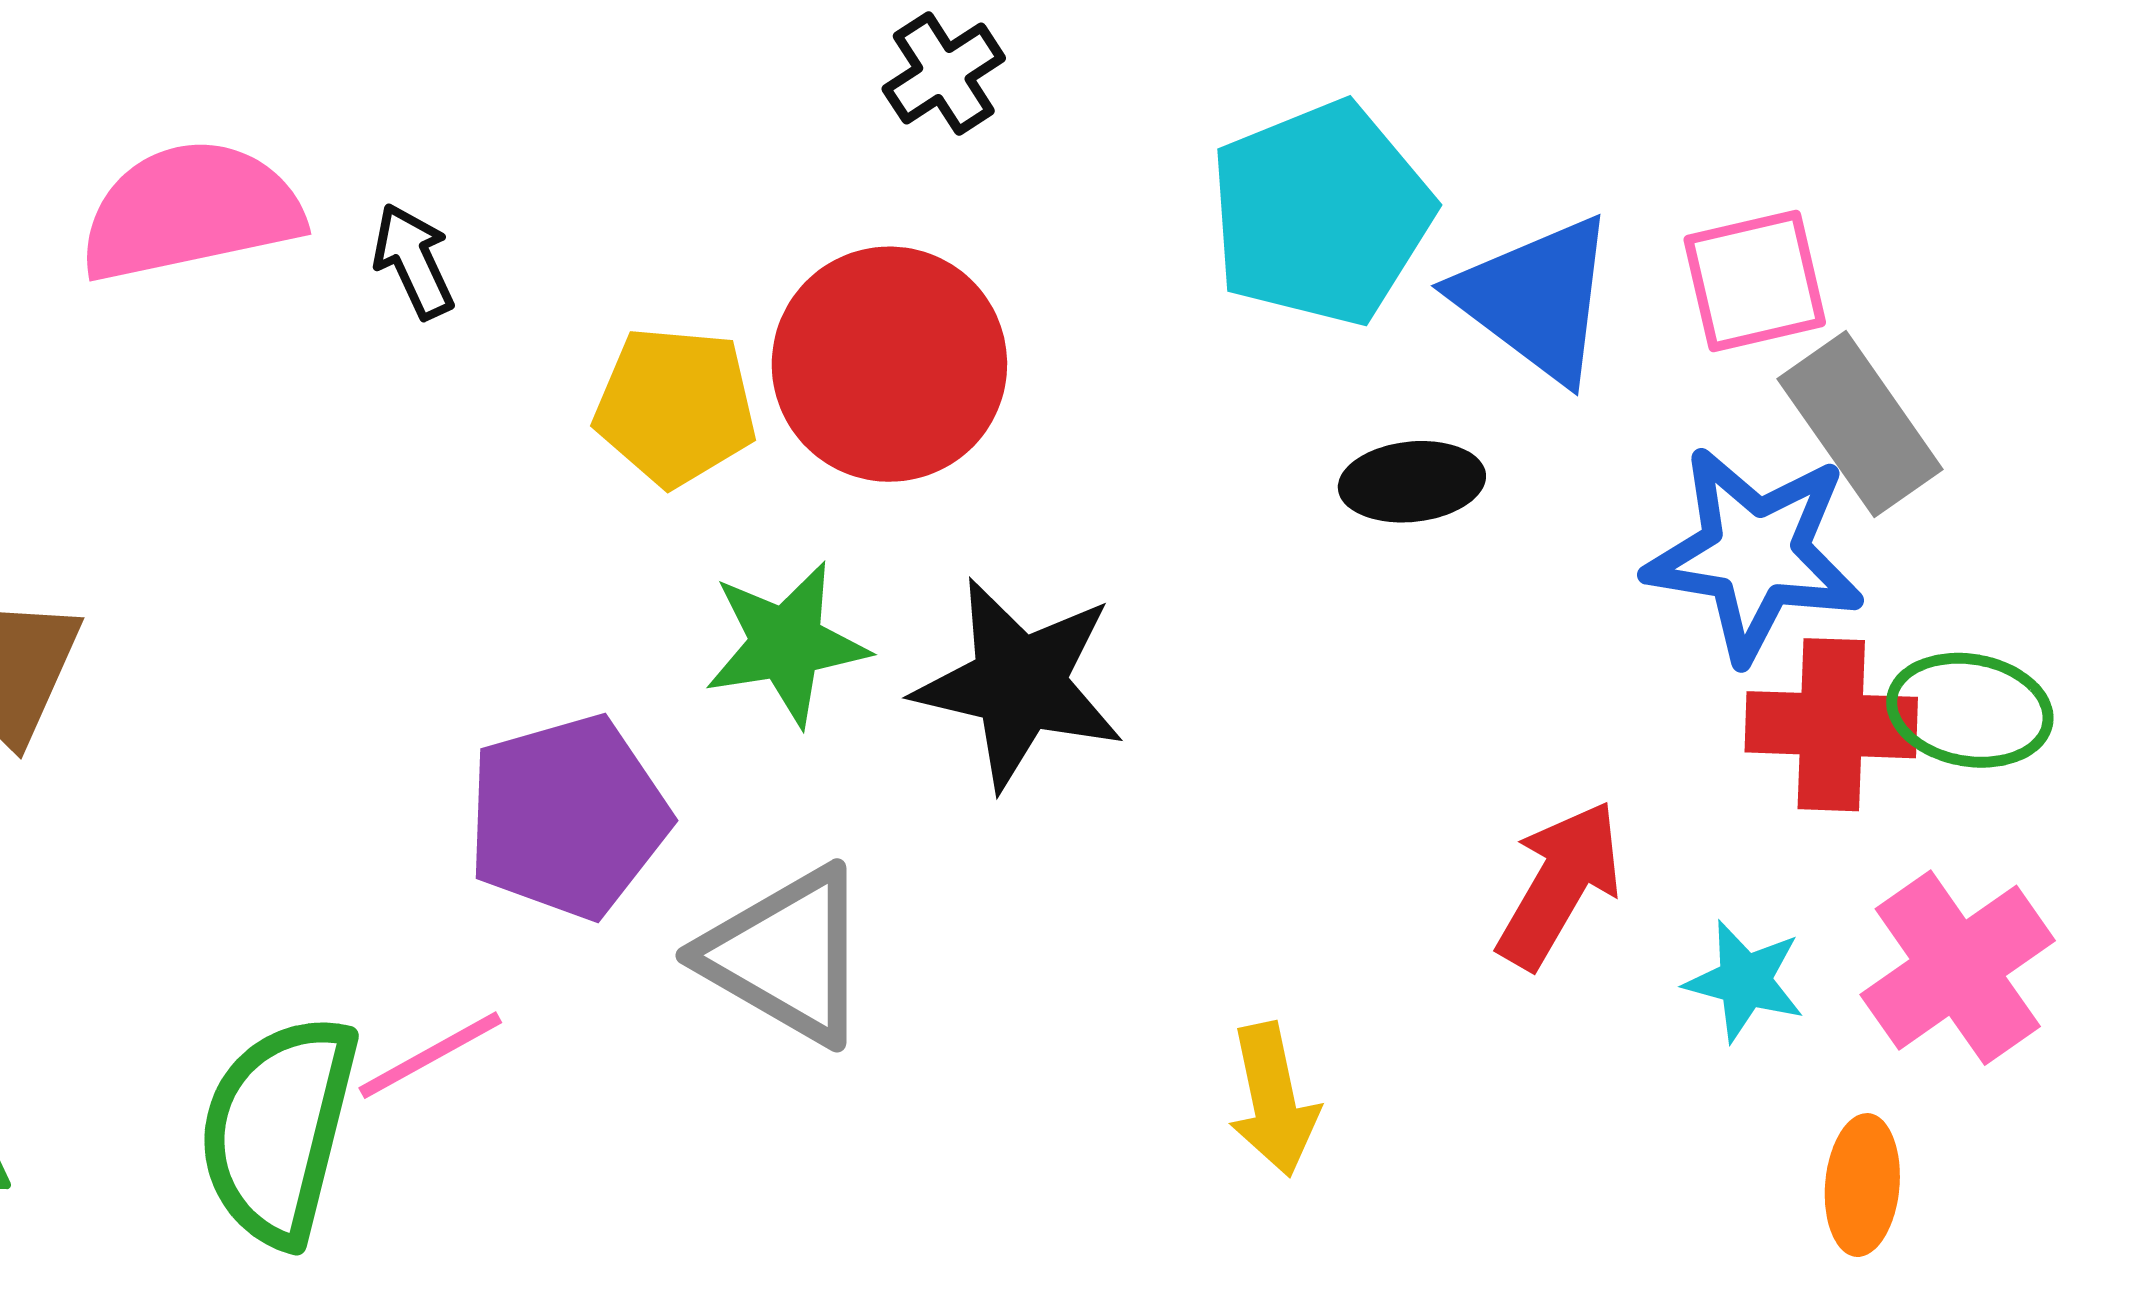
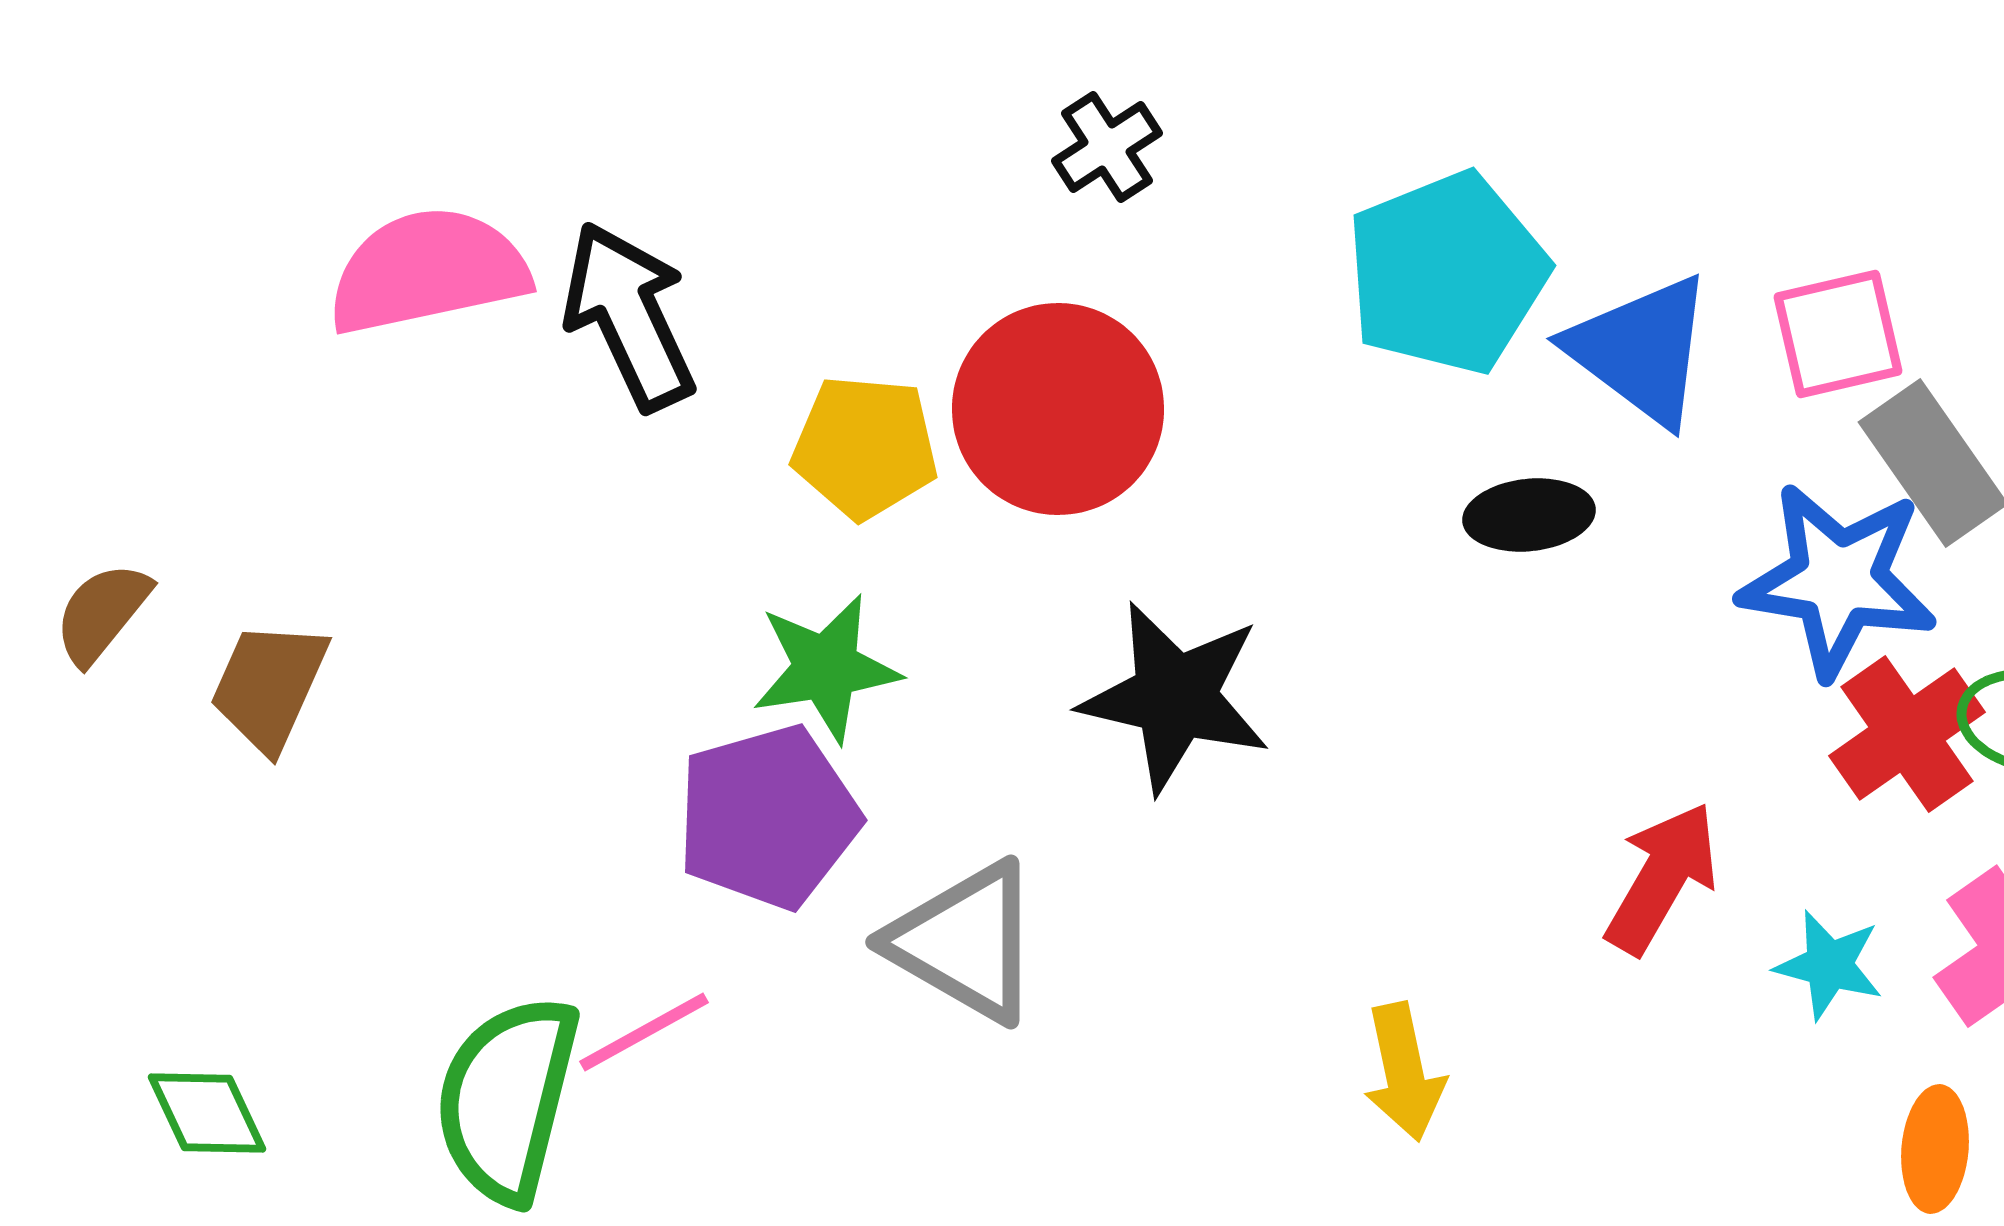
black arrow: (414, 261) -> (629, 316), size x1.8
green star: (786, 644) -> (826, 668), moved
red cross: (1831, 725) -> (1907, 734), turned -37

